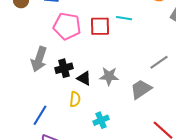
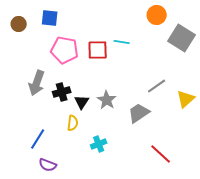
gray star: (109, 76) -> (107, 100), turned 30
black triangle: (84, 78) -> (82, 102), turned 35

